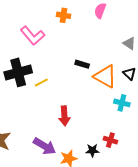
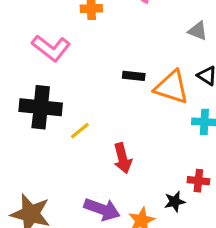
black cross: (18, 72) -> (41, 107), turned 32
yellow line: (41, 83) -> (80, 131), moved

